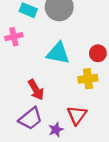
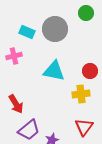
red arrow: (36, 90) -> (16, 104), moved
red triangle: (77, 115) -> (84, 127), moved

